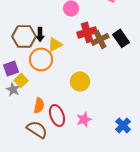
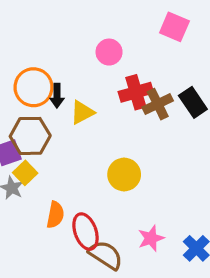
brown hexagon: (24, 36) -> (30, 136), moved
orange circle: (41, 59) -> (34, 87), moved
pink star: (84, 119) -> (151, 238), moved
brown semicircle: (37, 129) -> (106, 255), moved

